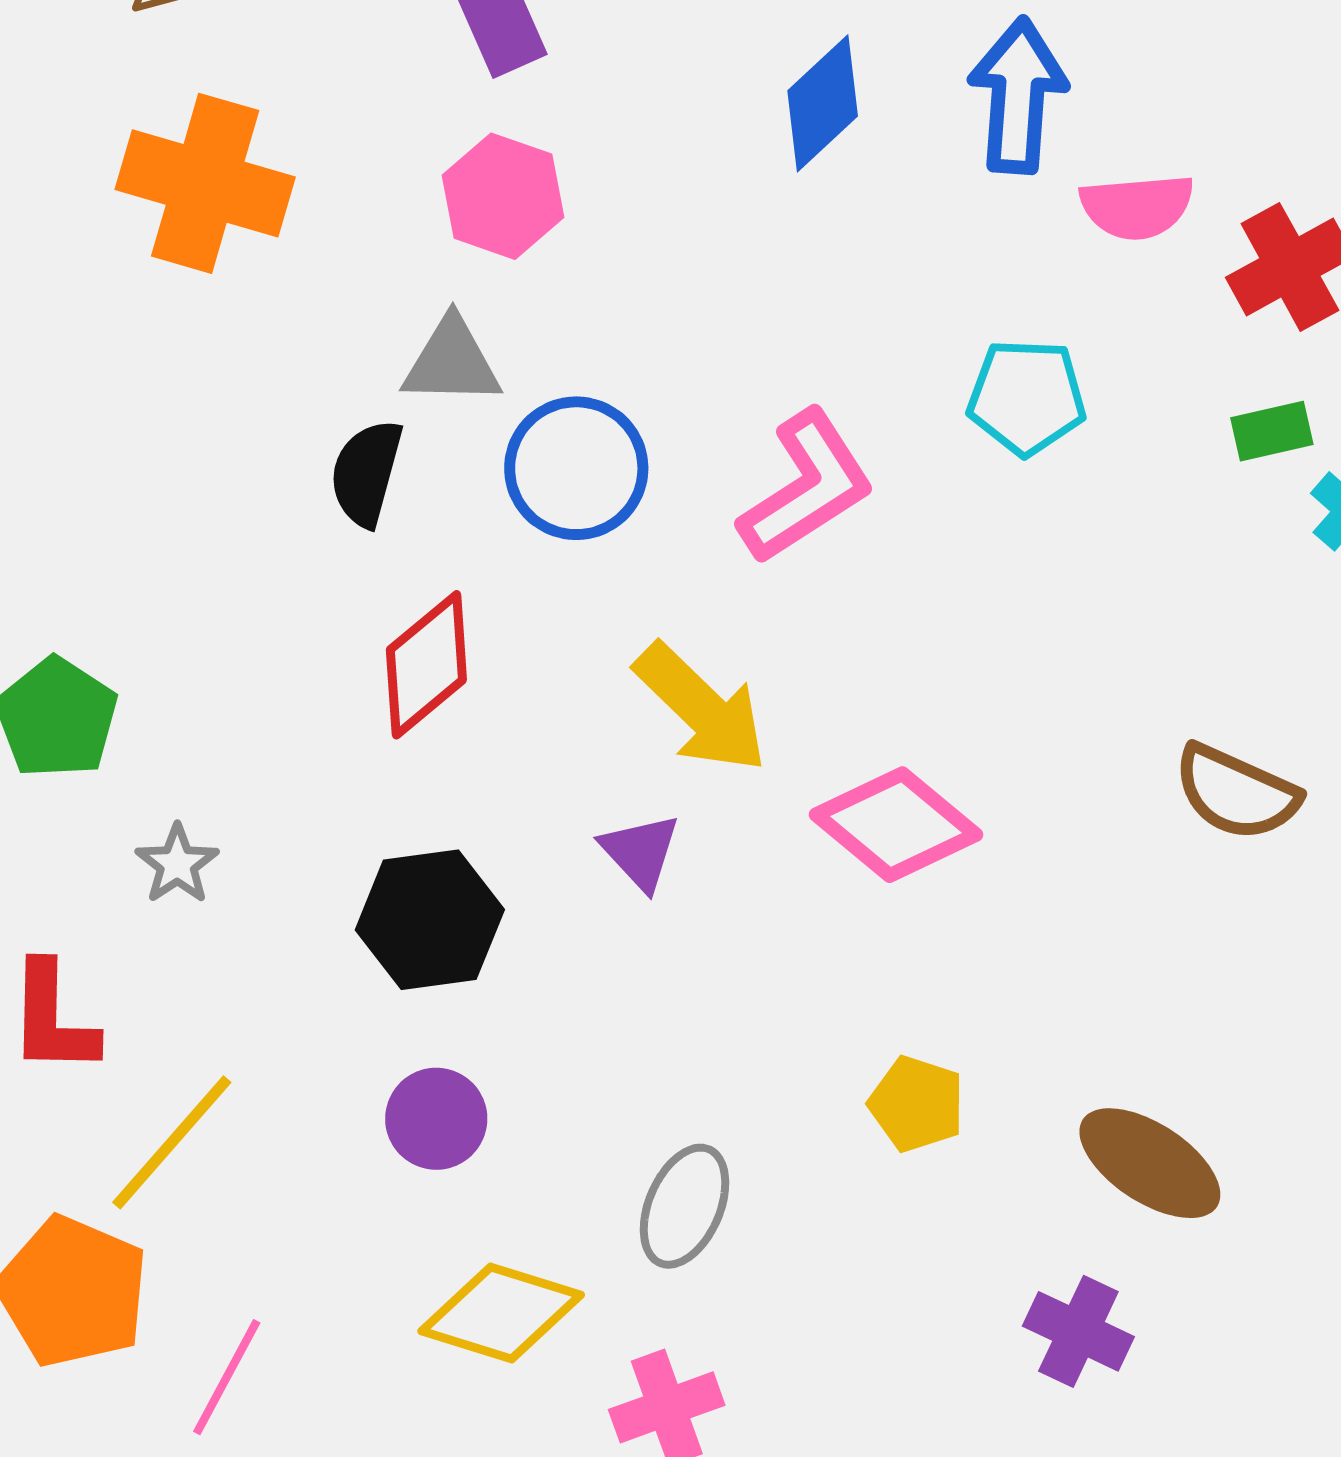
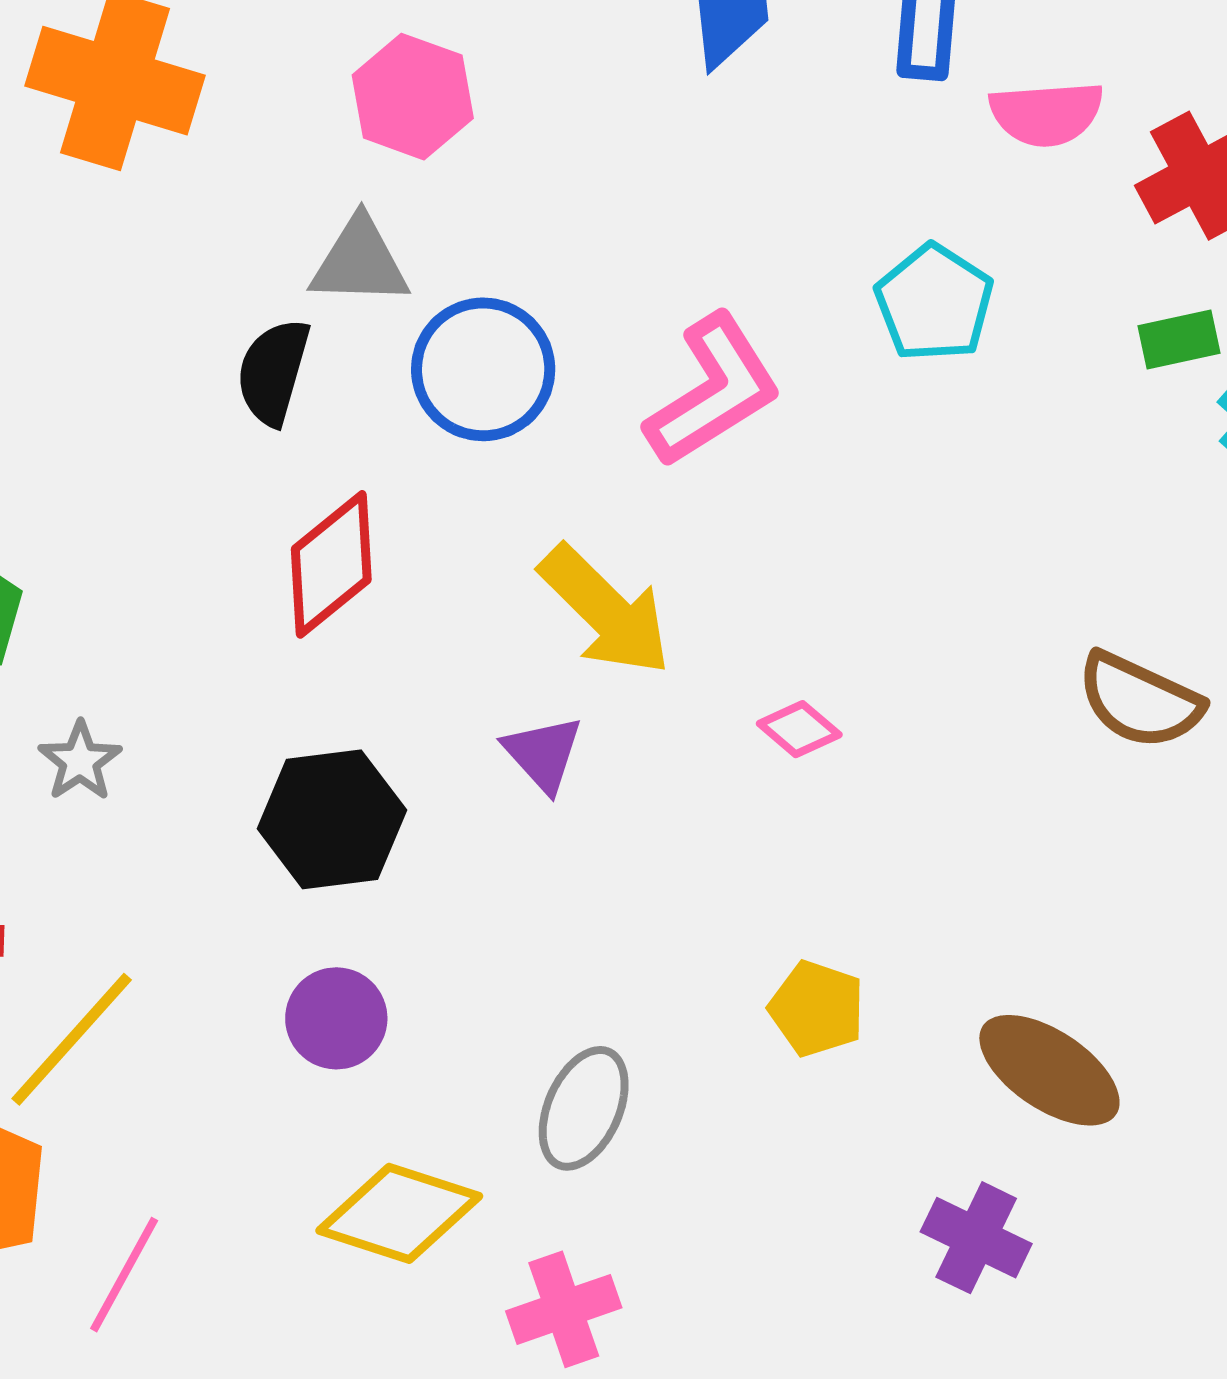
cyan pentagon: (1027, 397) -> (934, 303), turned 30
pink diamond: (896, 825) -> (799, 729), size x0.5

